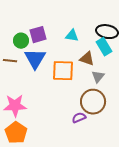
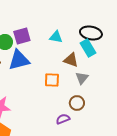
blue triangle: (35, 59) -> (19, 60), turned 45
orange square: (63, 71) -> (52, 80), moved, size x0.7
brown circle: (93, 102) -> (77, 103), size x0.6

